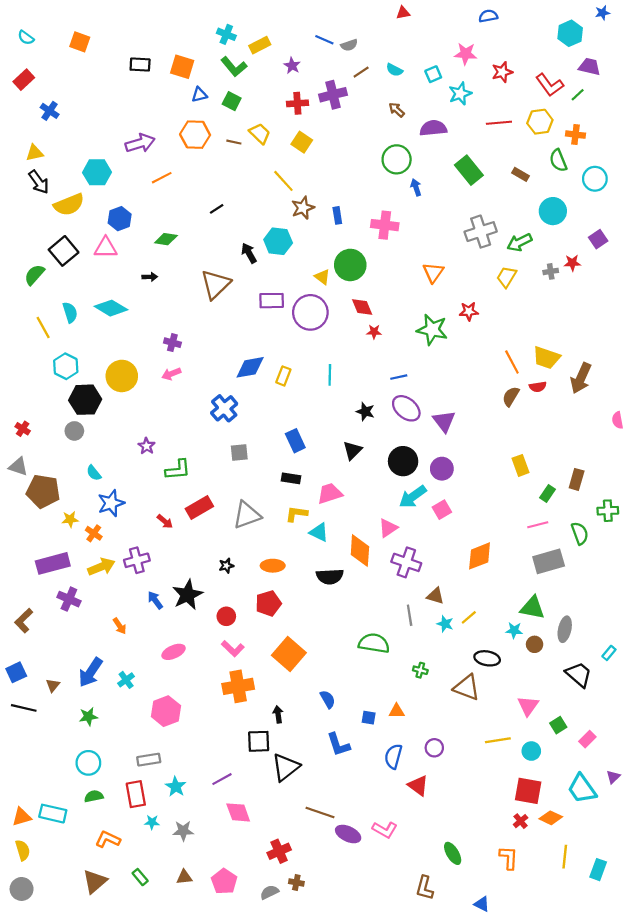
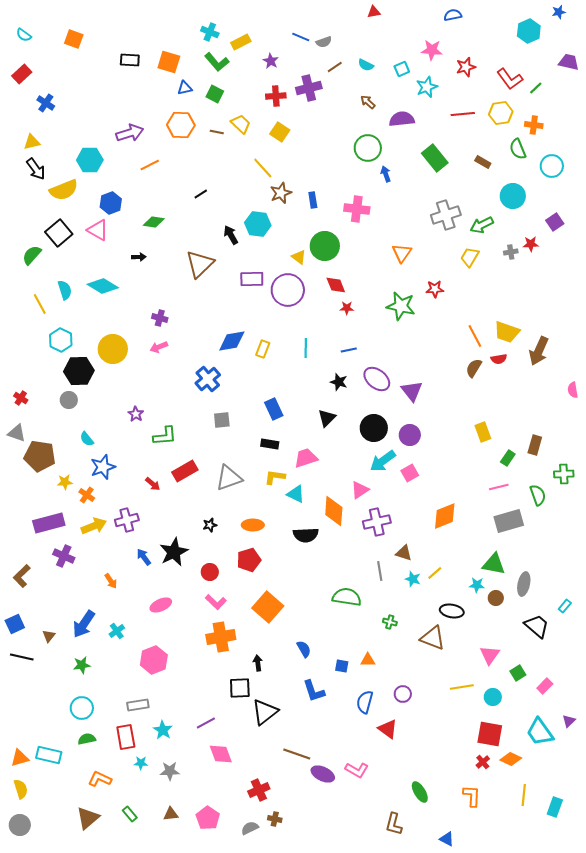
purple trapezoid: (589, 67) -> (569, 62), moved
pink triangle: (106, 248) -> (98, 230), turned 30
blue line: (399, 377) -> (349, 350), moved
purple cross: (406, 562) -> (377, 522), turned -32

